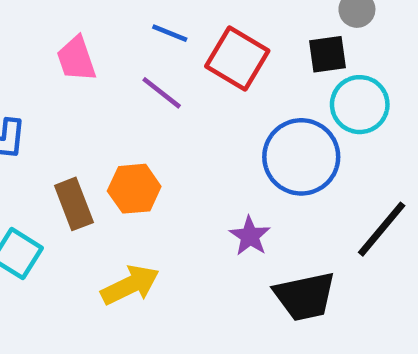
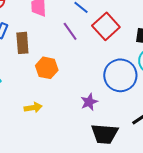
brown rectangle: (74, 204) -> (22, 43), moved
yellow arrow: (130, 285) -> (33, 108), size x0.7

